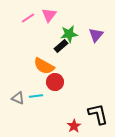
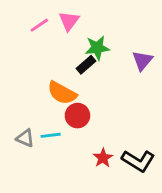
purple triangle: (96, 35) -> (142, 60), moved
black L-shape: (98, 114) -> (138, 161), turned 135
red star: (74, 126) -> (103, 158), moved

